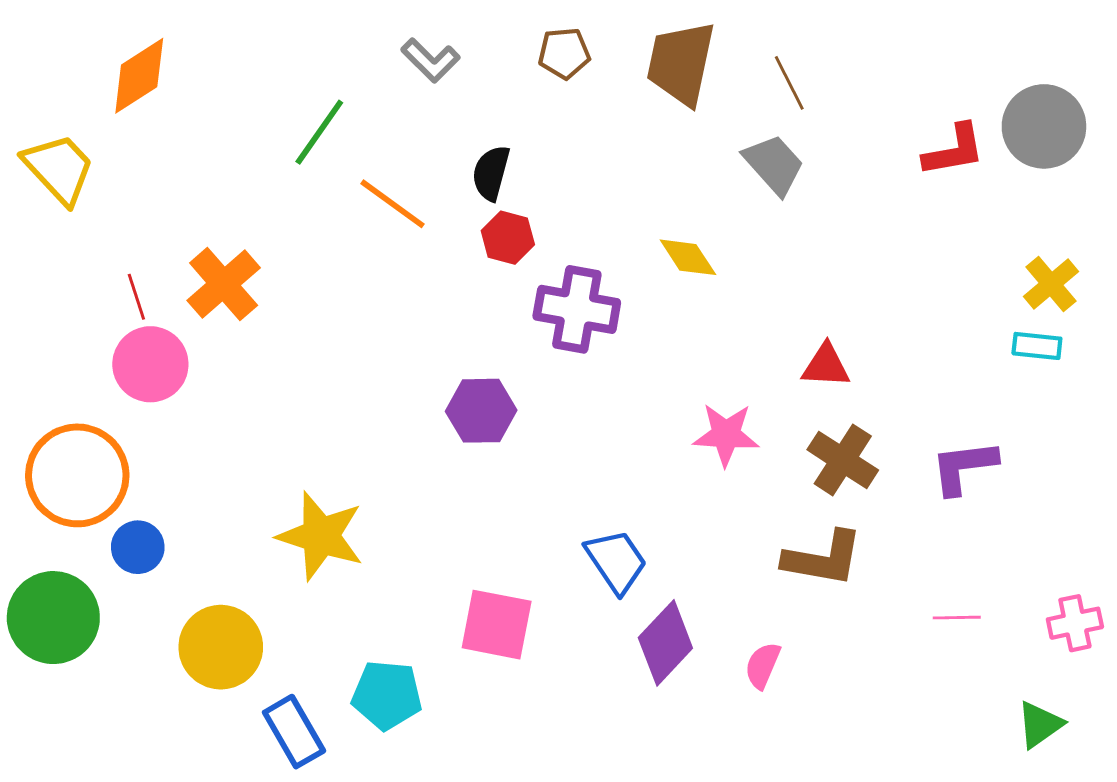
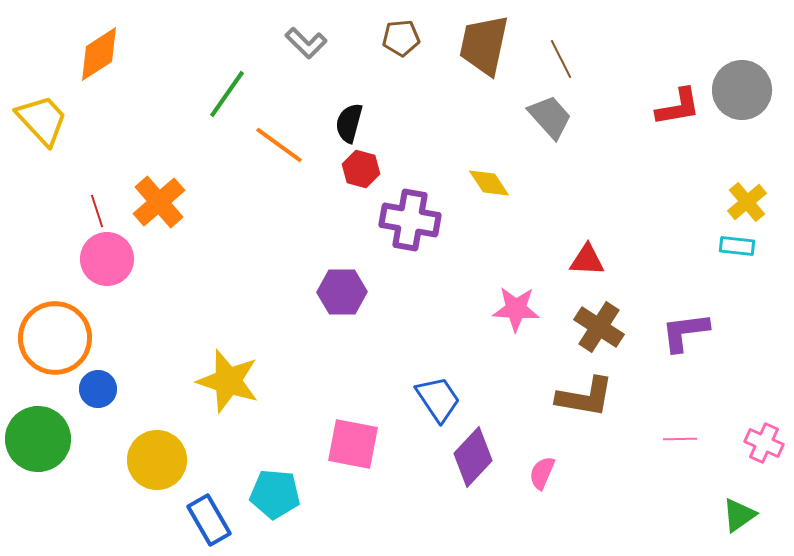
pink cross: (1075, 623) -> (764, 443), turned 36

